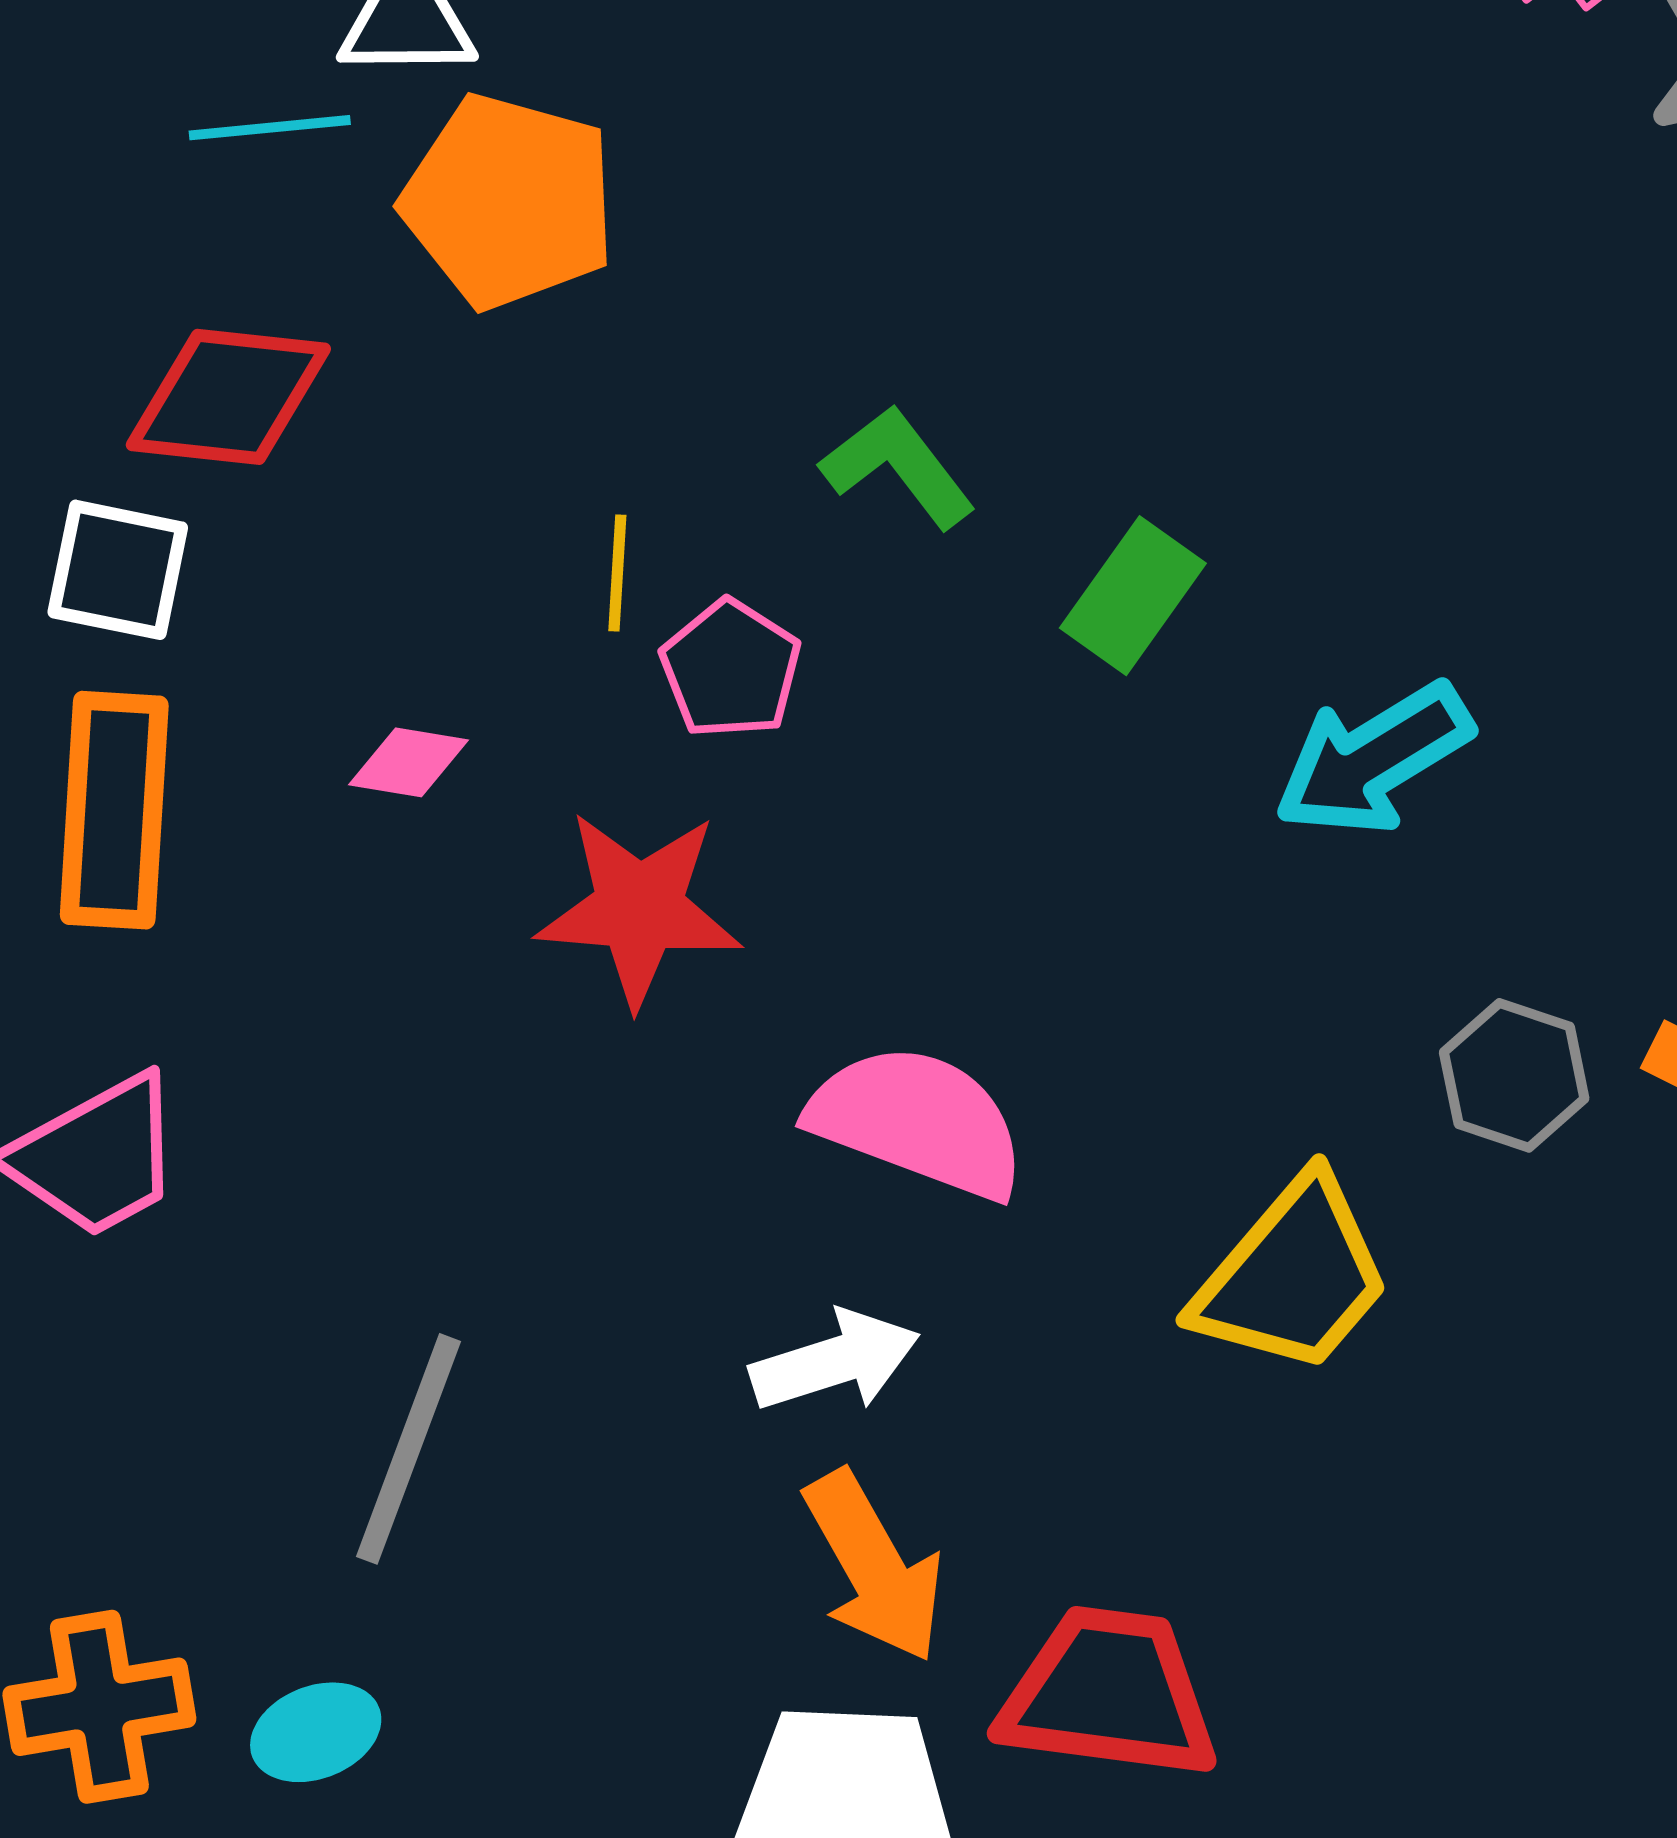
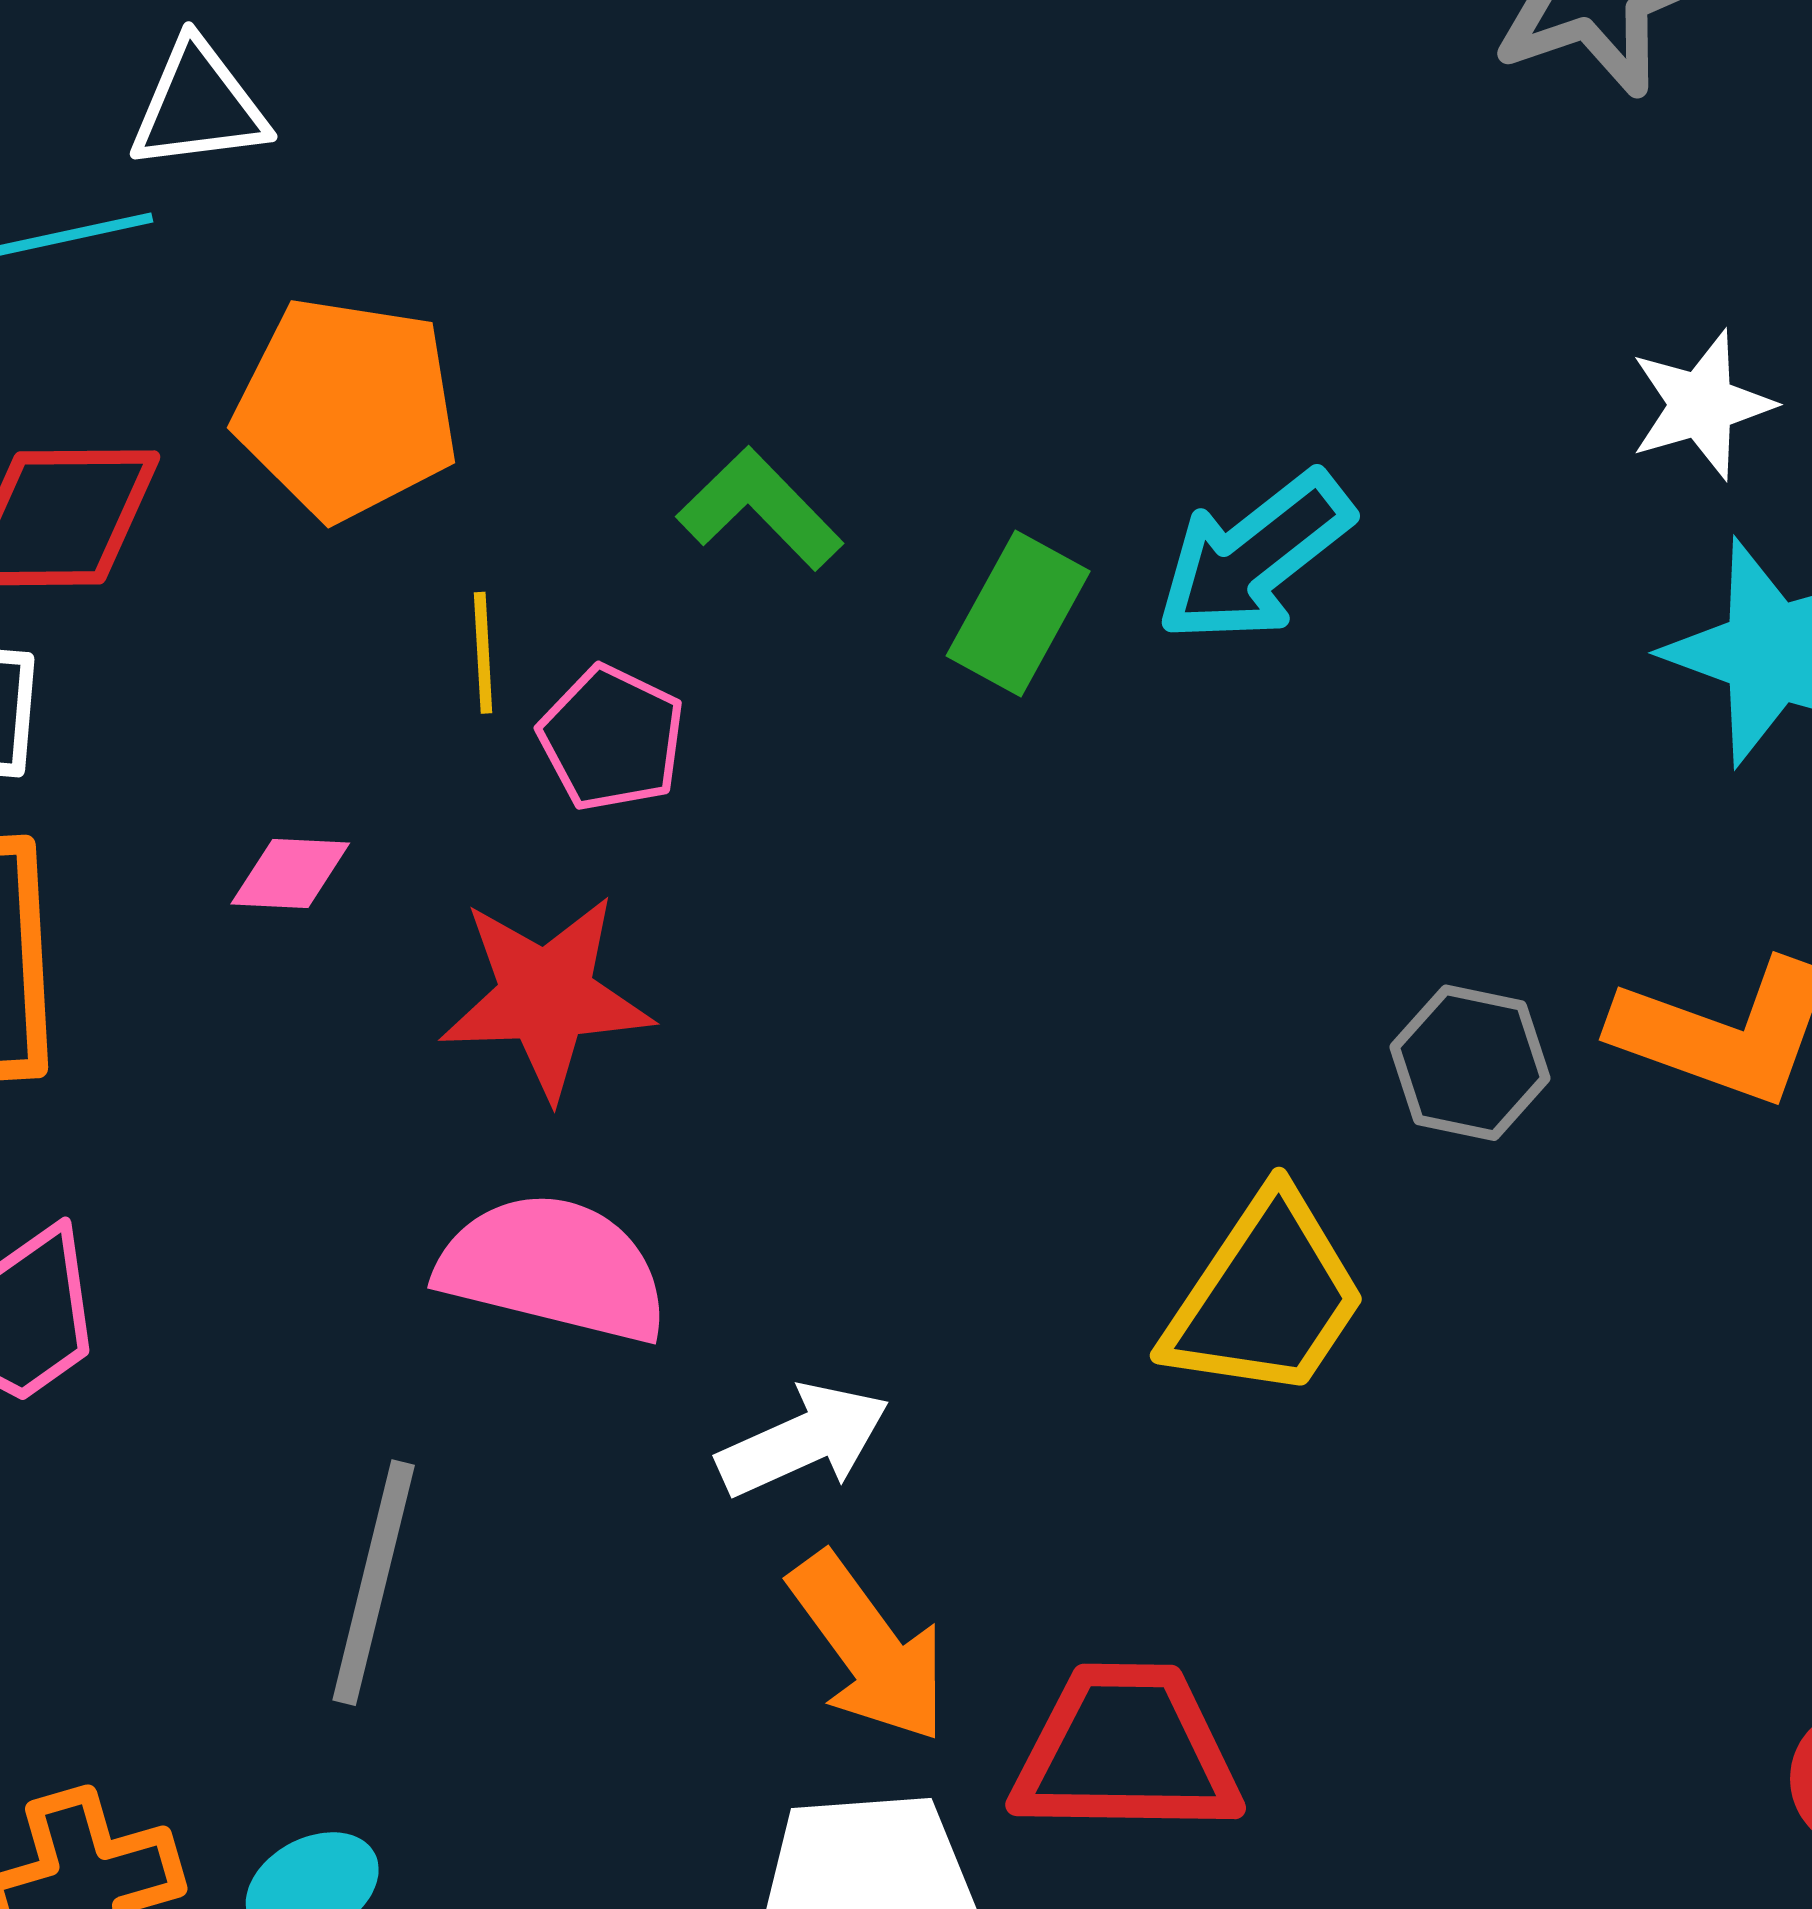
orange pentagon: (509, 201) -> (347, 408), moved
cyan arrow: (1373, 759) -> (1254, 557), moved
pink semicircle: (918, 1121) -> (553, 1268), moved

